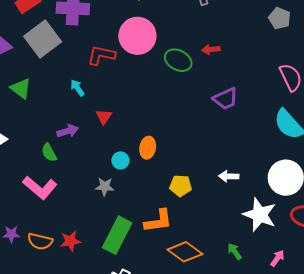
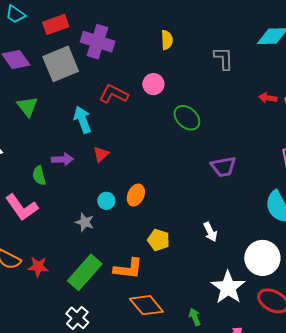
pink circle: (137, 36) -> (153, 84), size x0.6
red arrow: (211, 49) -> (268, 98), moved
cyan arrow: (77, 88) -> (83, 120), size x1.5
white arrow: (229, 176) -> (210, 232), moved, turned -132

